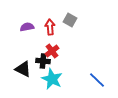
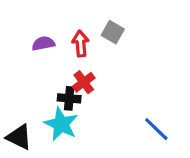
black triangle: (23, 69) -> (19, 137), moved
cyan star: (52, 79) -> (61, 124), moved

